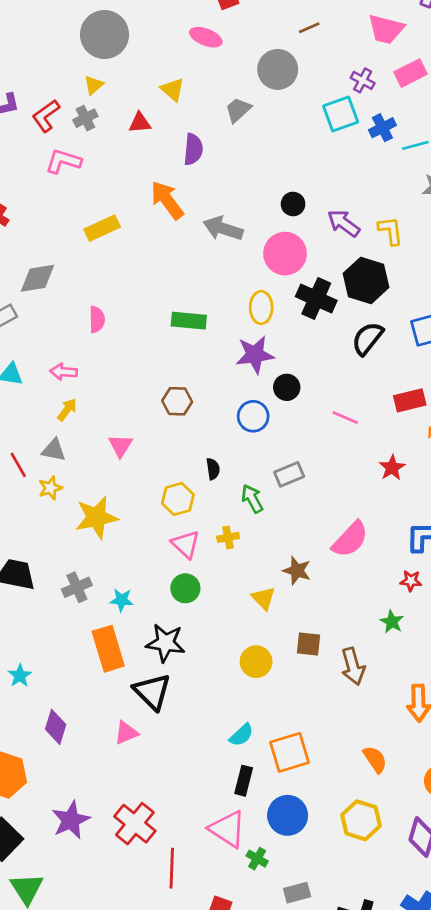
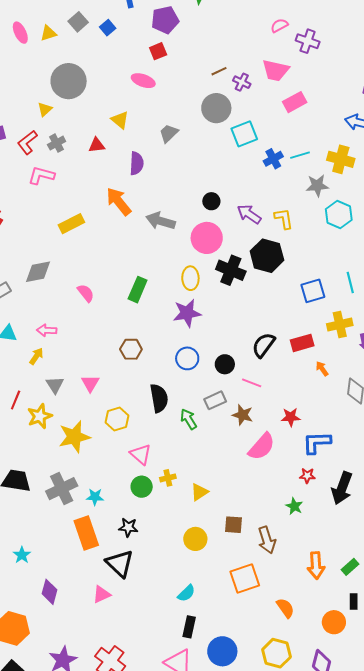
gray circle: (278, 69) -> (216, 108), moved
purple cross: (363, 80) -> (242, 82), moved
yellow triangle: (94, 85) -> (45, 109), moved
blue cross: (382, 128) -> (273, 159), moved
gray diamond: (37, 278) -> (38, 272), moved
pink semicircle: (97, 319) -> (86, 293), moved, turned -36
green rectangle: (189, 321) -> (138, 290), turned -70
black semicircle: (368, 339) -> (264, 345), moved
black circle: (287, 387) -> (225, 364), moved
yellow arrow: (67, 410) -> (36, 356), moved
pink line: (345, 417) -> (252, 383), moved
gray triangle: (54, 450) -> (55, 385), moved, turned 48
red line: (18, 465) -> (16, 400), turned 54
red star: (392, 468) -> (291, 417), moved, turned 30
black semicircle: (213, 469) -> (159, 398), size x1.8
yellow star: (50, 488) -> (40, 416), size x1.4
yellow hexagon: (178, 499) -> (117, 419), moved
yellow cross: (228, 537) -> (168, 478), moved
brown star: (297, 571) -> (243, 415), moved
gray cross: (77, 587) -> (62, 489), size x1.4
yellow triangle: (264, 598) -> (199, 492), turned 42
black star: (166, 643) -> (128, 527), size x0.7
orange square: (290, 752) -> (245, 579), moved

